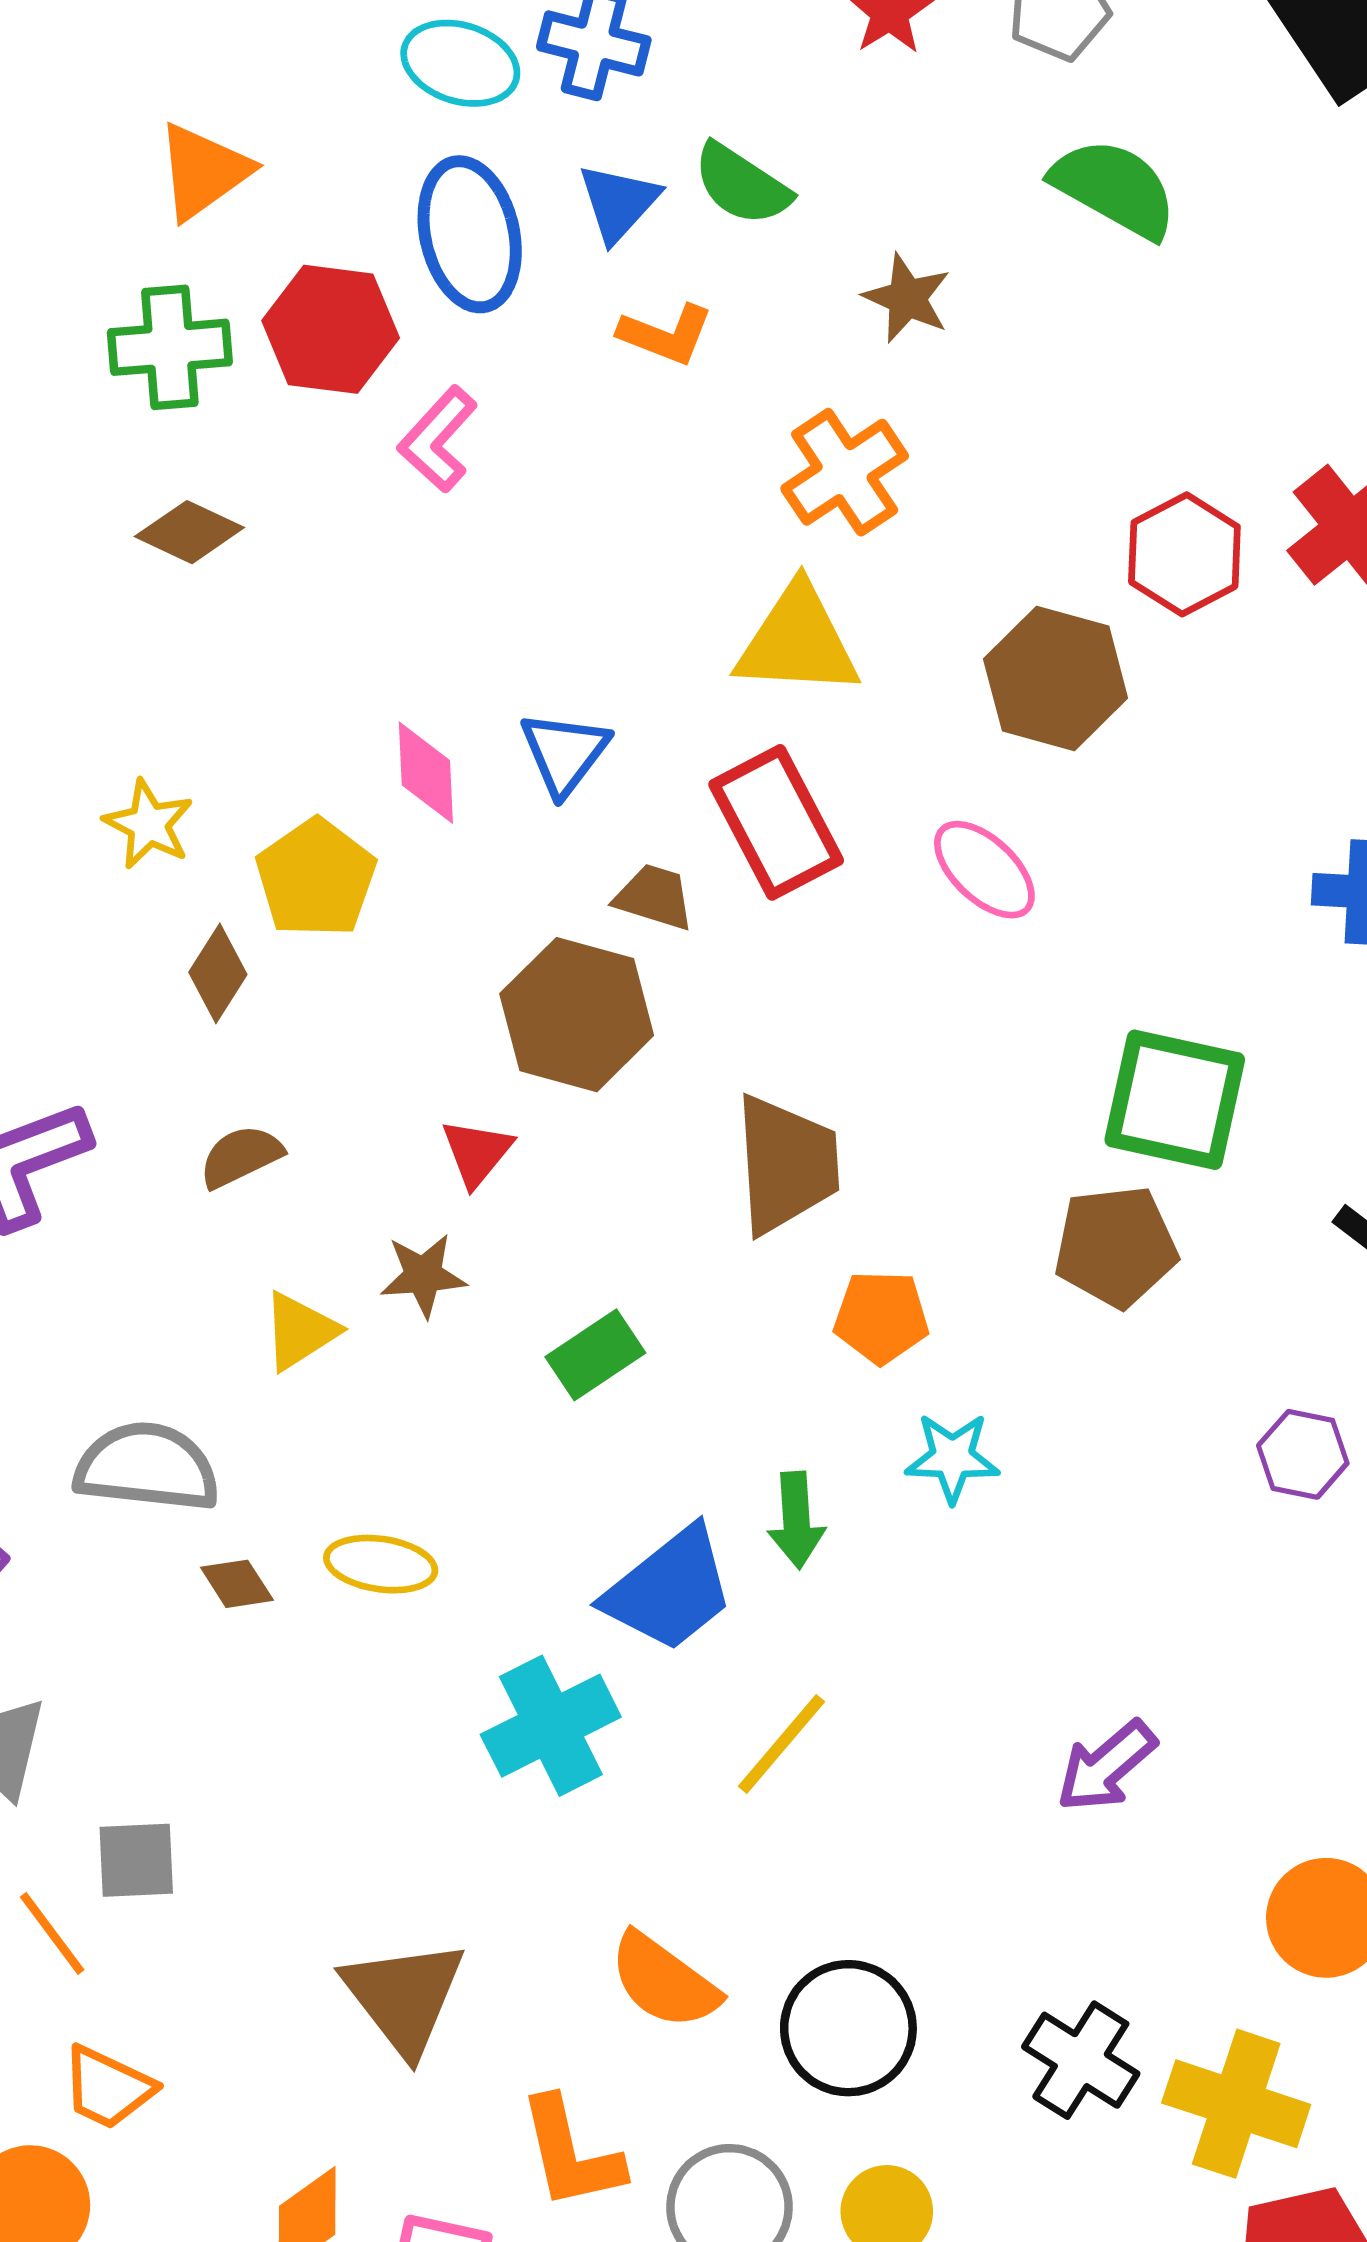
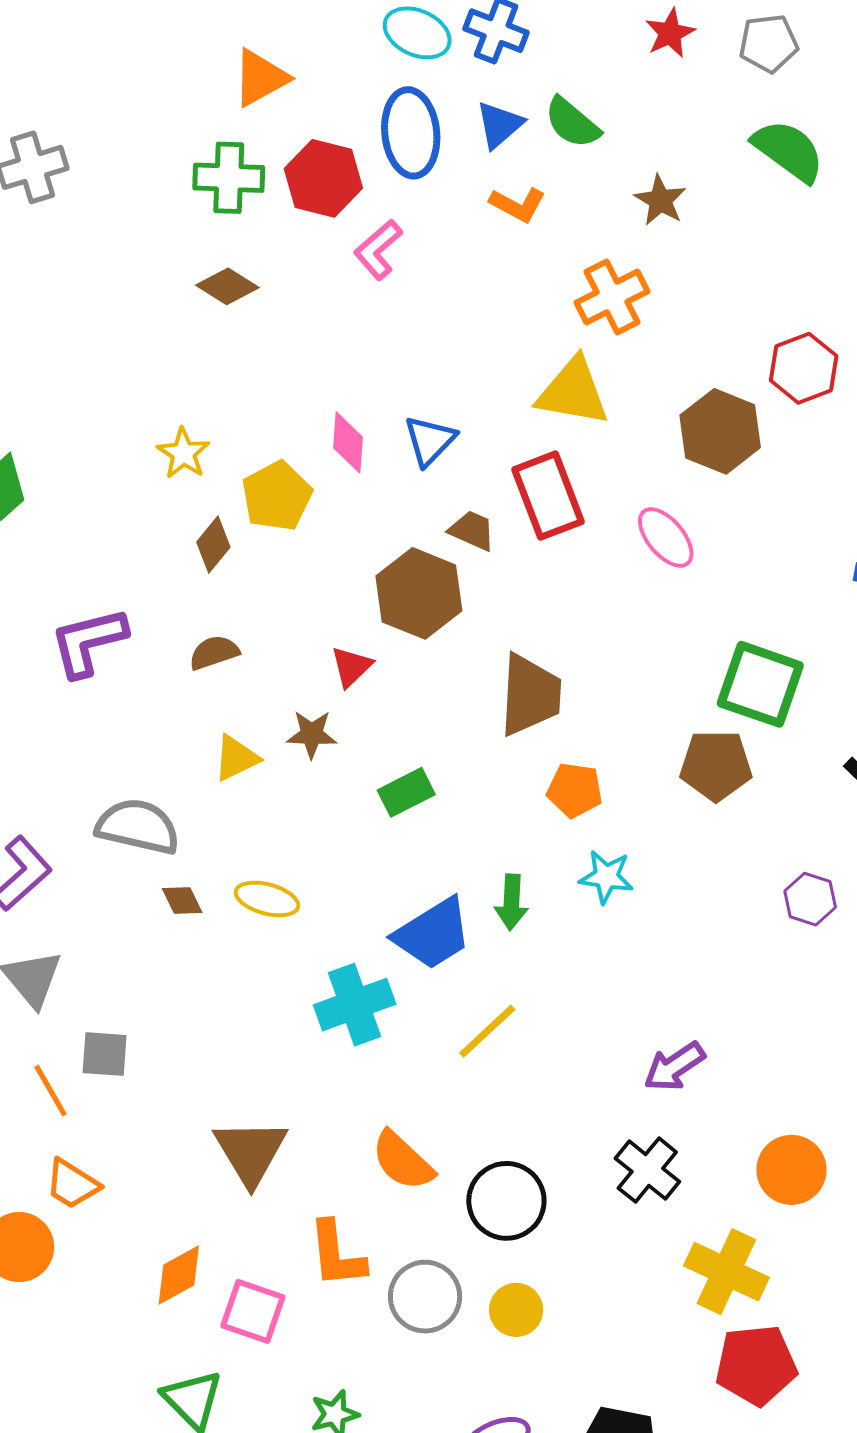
black cross: (1081, 2060) -> (647, 1170), moved

